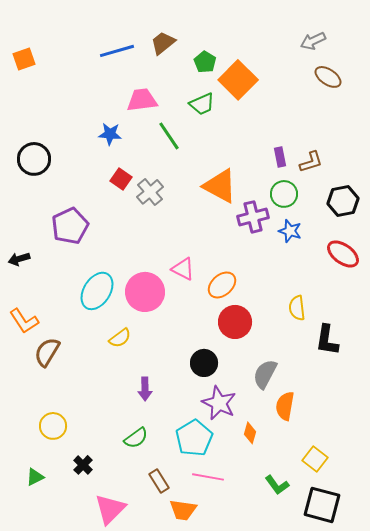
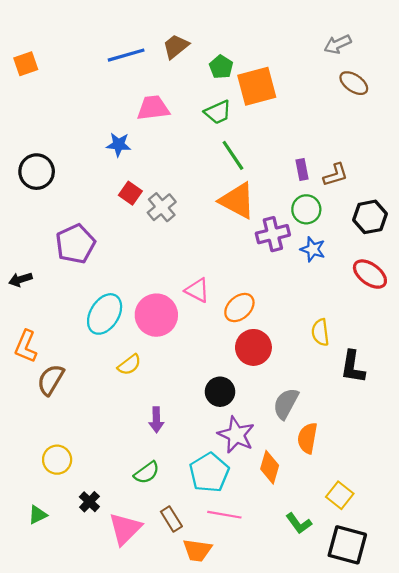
orange square: (238, 80) -> (257, 86), turned 30
green line: (169, 136) -> (233, 155), moved
orange L-shape: (24, 321) -> (26, 346), turned 56
orange diamond: (250, 433) -> (270, 467), size x1.4
pink triangle: (110, 509) -> (125, 529), moved

